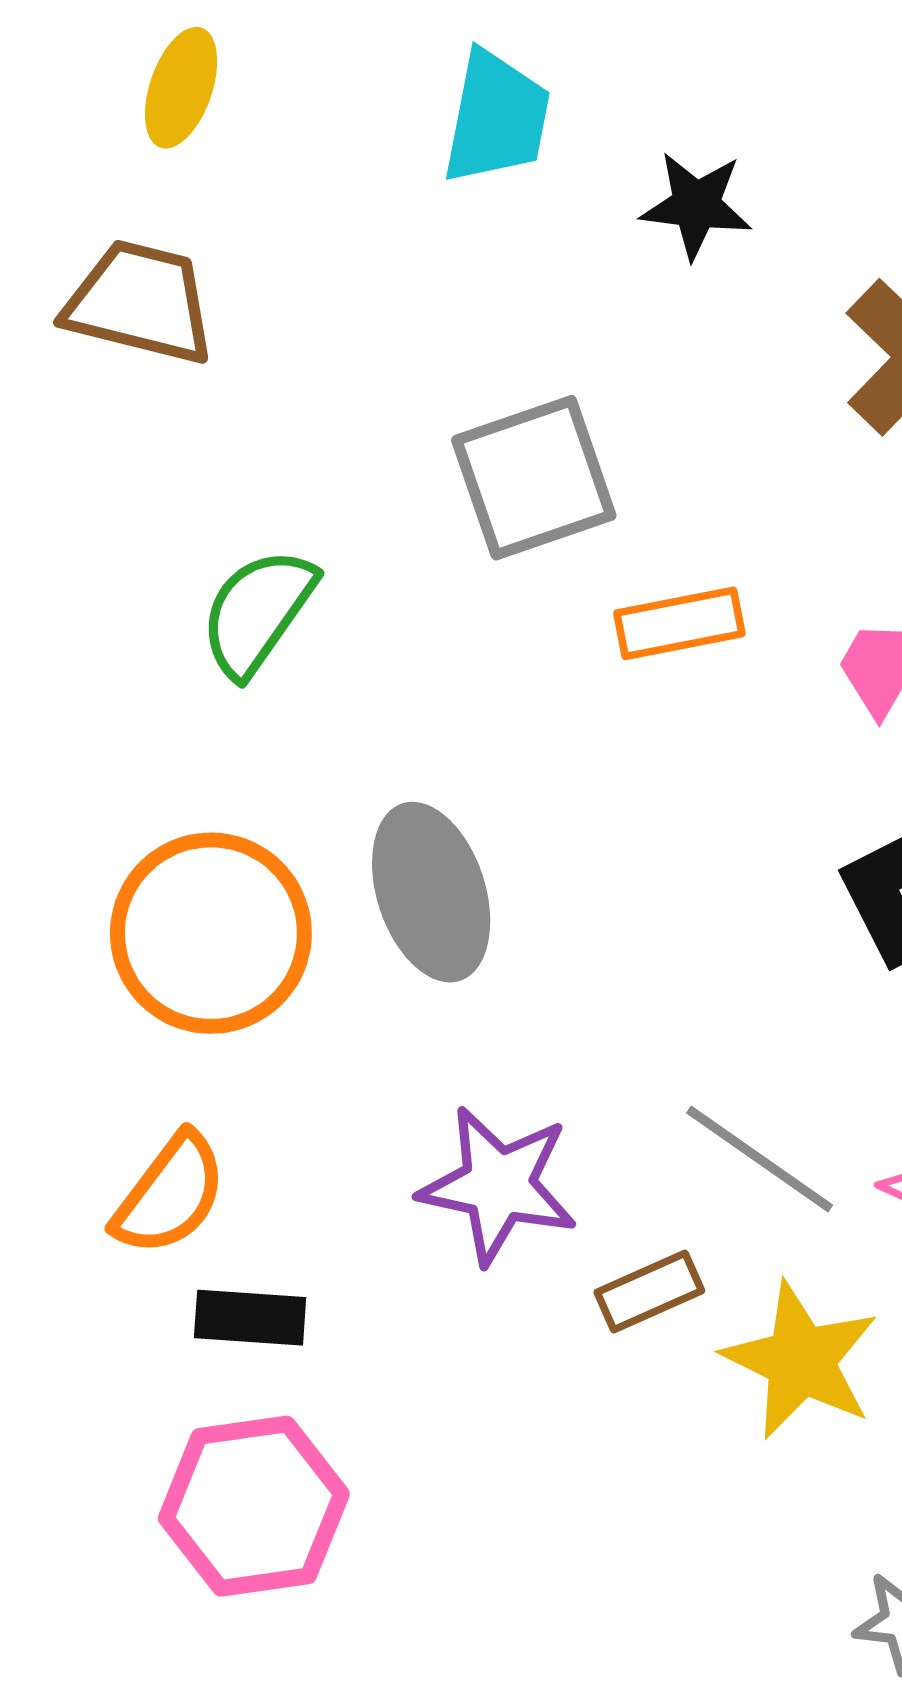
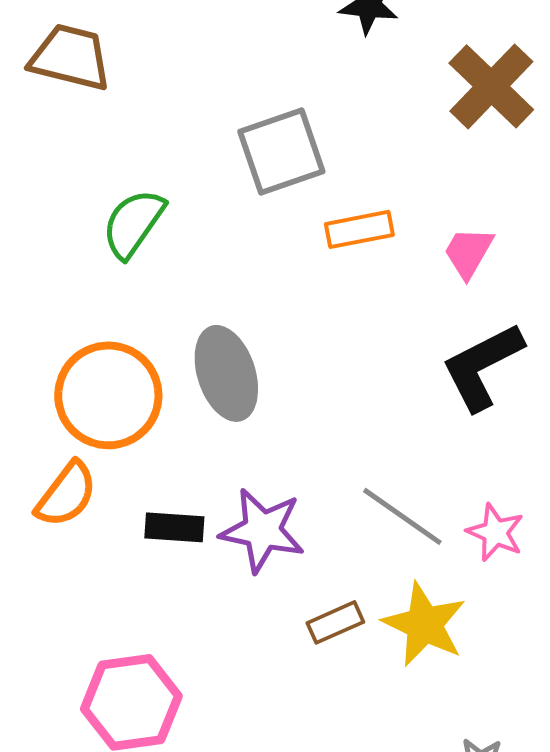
orange semicircle: (170, 1194) -> (66, 494), moved
brown rectangle: (649, 1291) -> (335, 622), moved
black rectangle: (250, 1318) -> (174, 527), moved

